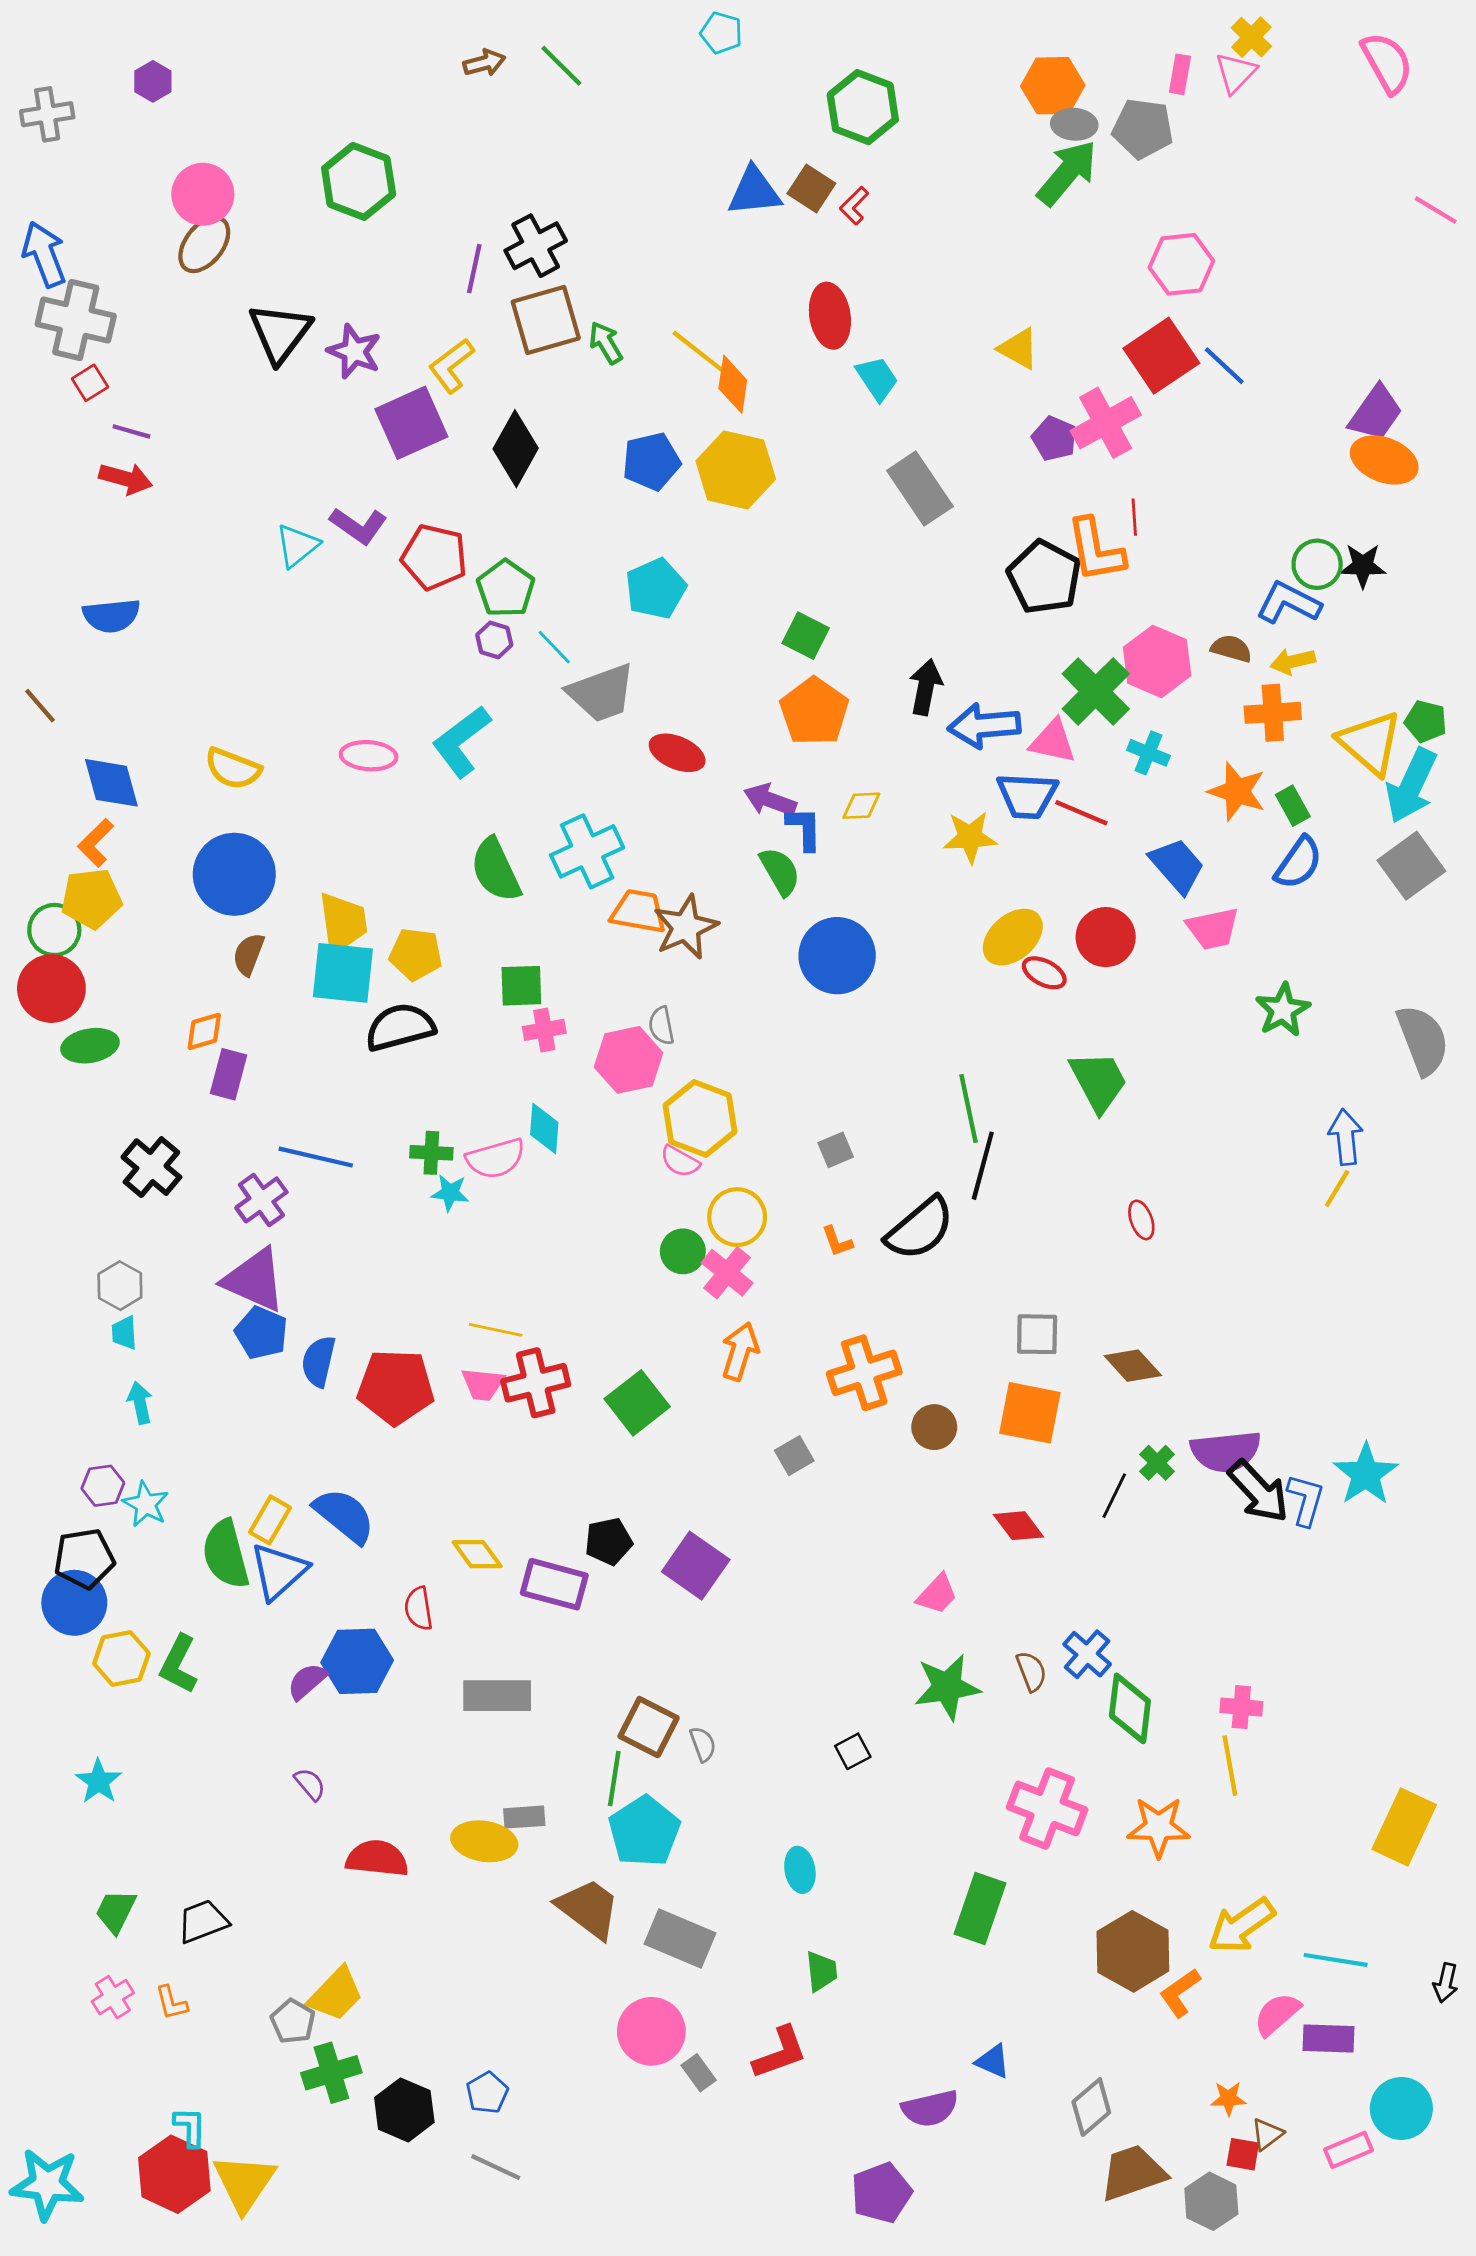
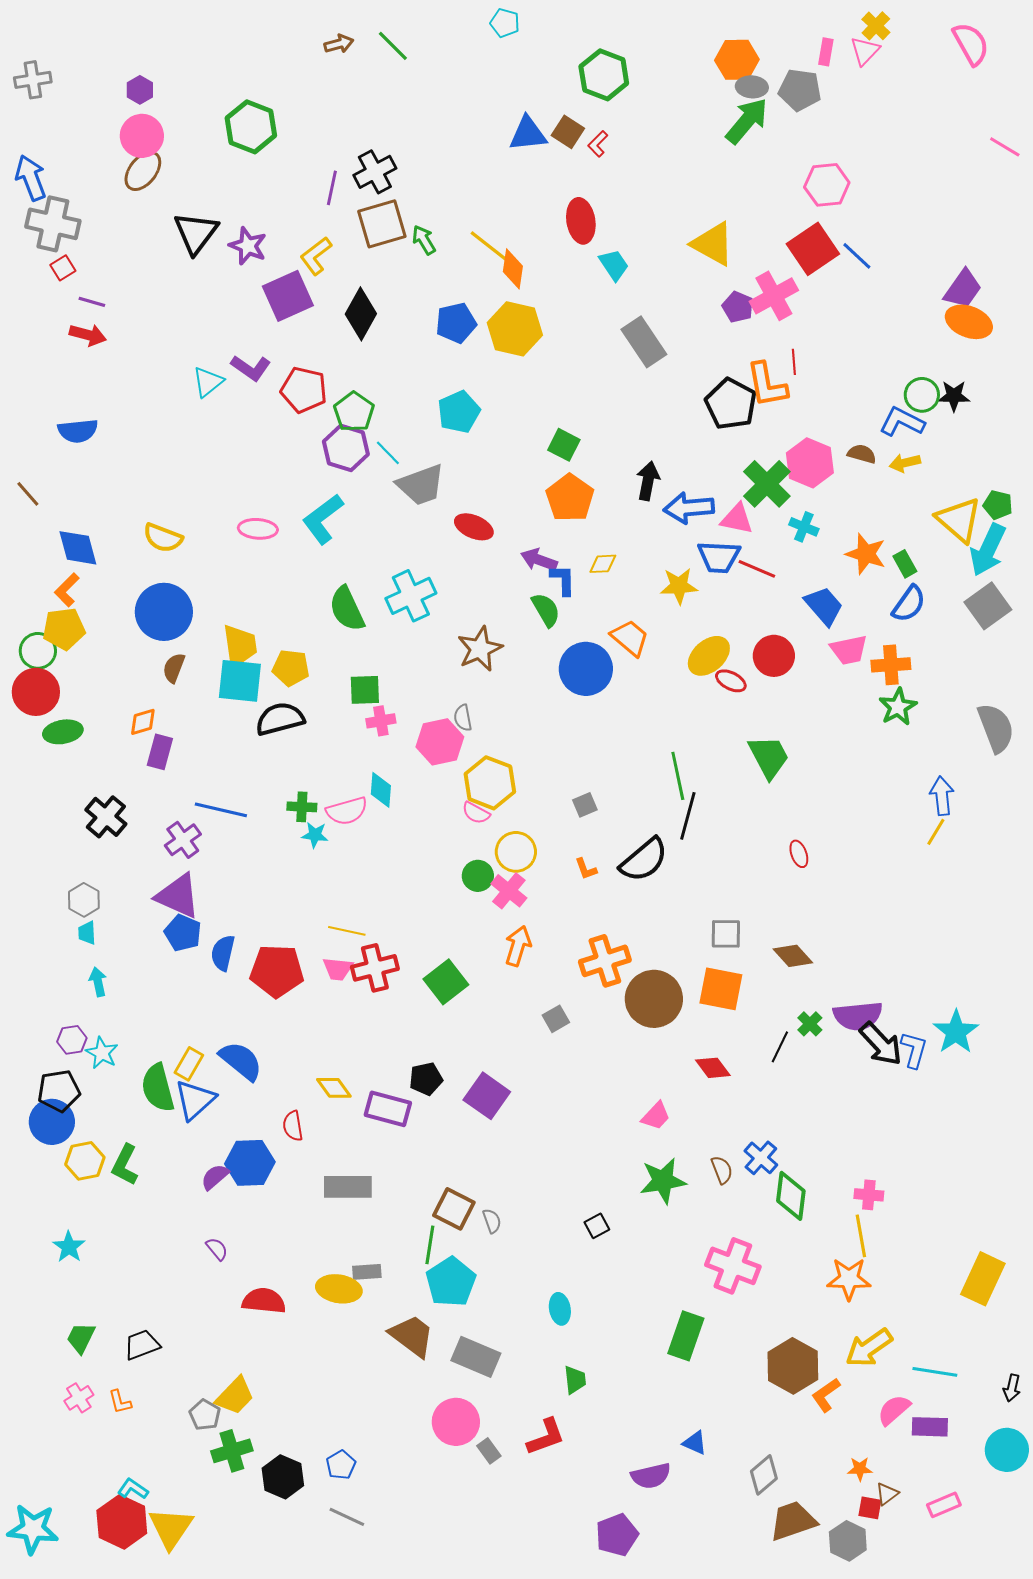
purple hexagon: (153, 81) -> (140, 90), moved
yellow triangle: (1019, 349) -> (713, 244), size x1.5
purple hexagon: (494, 640) -> (346, 448), size x1.8
orange cross: (1273, 713) -> (891, 665), moved
orange trapezoid: (639, 911) -> (630, 638), moved, turned 30
brown circle: (934, 1427) -> (654, 999), size x1.8
orange star: (1159, 1827) -> (849, 1279), moved
cyan circle: (1401, 2108) -> (1007, 1450), moved
cyan L-shape: (190, 2127) -> (133, 1489), turned -56

